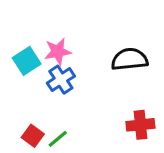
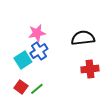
cyan square: (27, 61) -> (23, 60), moved
red cross: (140, 125) -> (90, 69), moved

